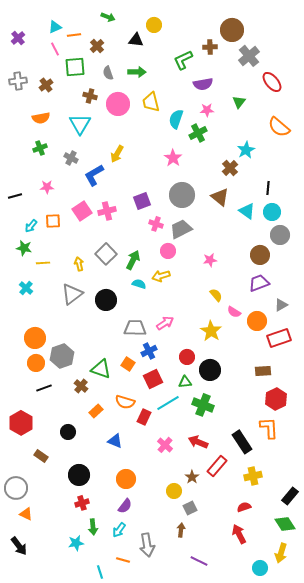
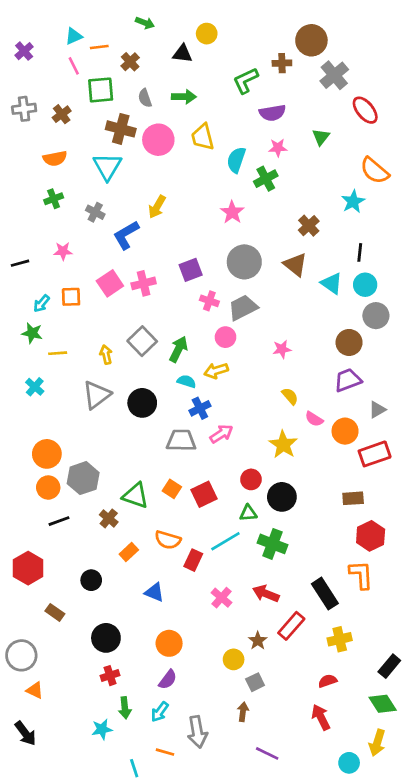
brown cross: (90, 96) -> (121, 129), size x1.5
cyan star: (246, 150) -> (353, 201), moved
blue cross: (149, 351) -> (200, 408), moved
red square: (153, 379) -> (204, 494), moved

